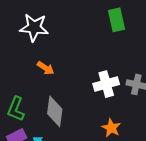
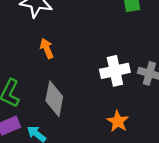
orange arrow: (46, 68) -> (47, 49), turned -150

